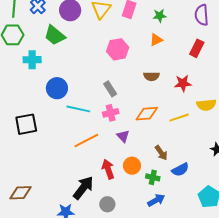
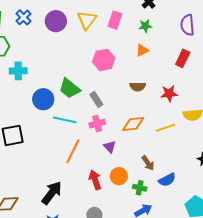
green trapezoid: (55, 35) -> (70, 88), moved
orange line: (86, 140) -> (73, 151), turned -35
black arrow: (83, 188) -> (52, 193), moved

